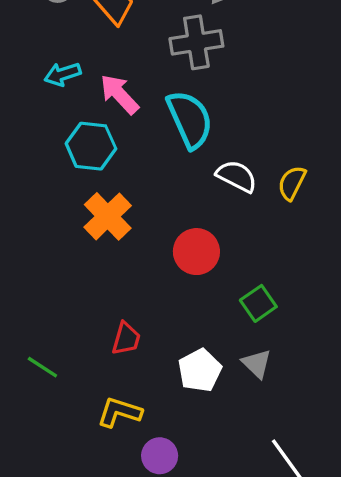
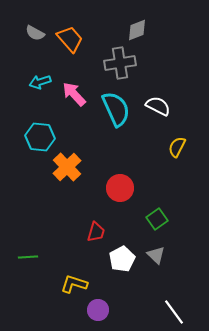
cyan hexagon: (91, 146) -> (40, 137), moved
white semicircle: (237, 176) -> (158, 106), moved
red trapezoid: (126, 339) -> (96, 232), moved
green line: (42, 367) -> (28, 257), turned -36

